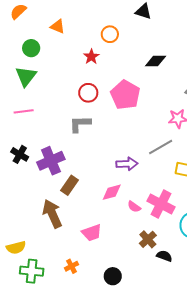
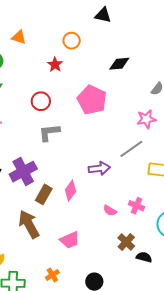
red circle: (88, 93) -> (41, 101), moved
pink diamond: (112, 192) -> (70, 191), moved, turned -35
pink cross: (161, 204) -> (136, 206), size x0.6

